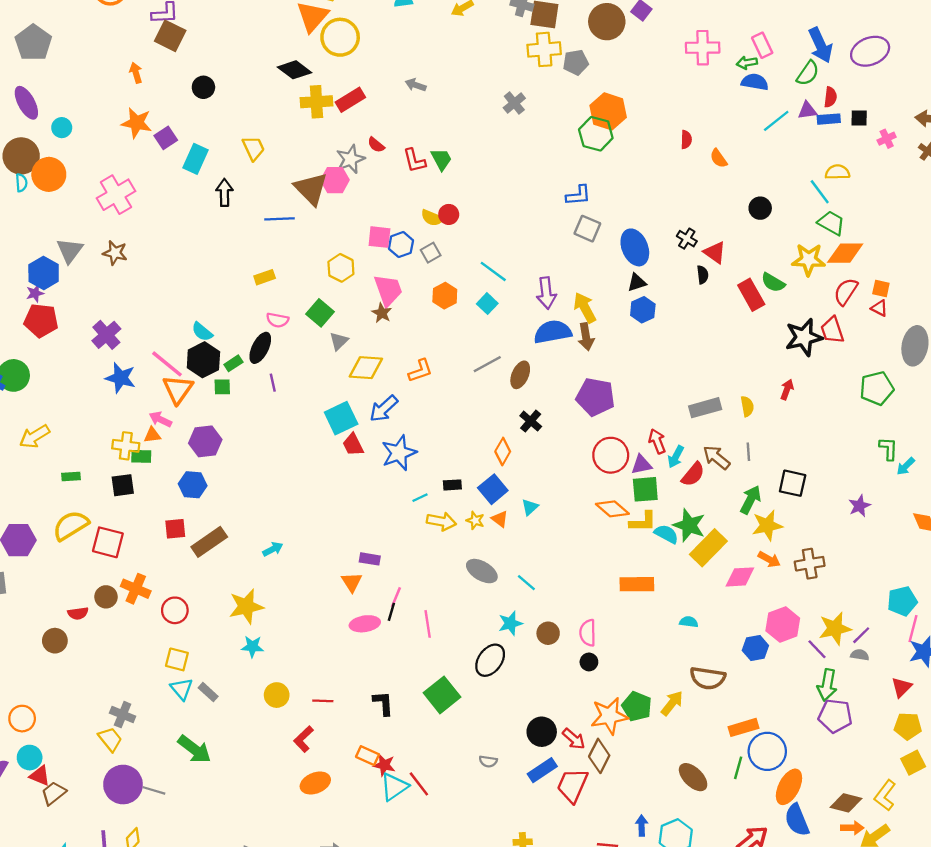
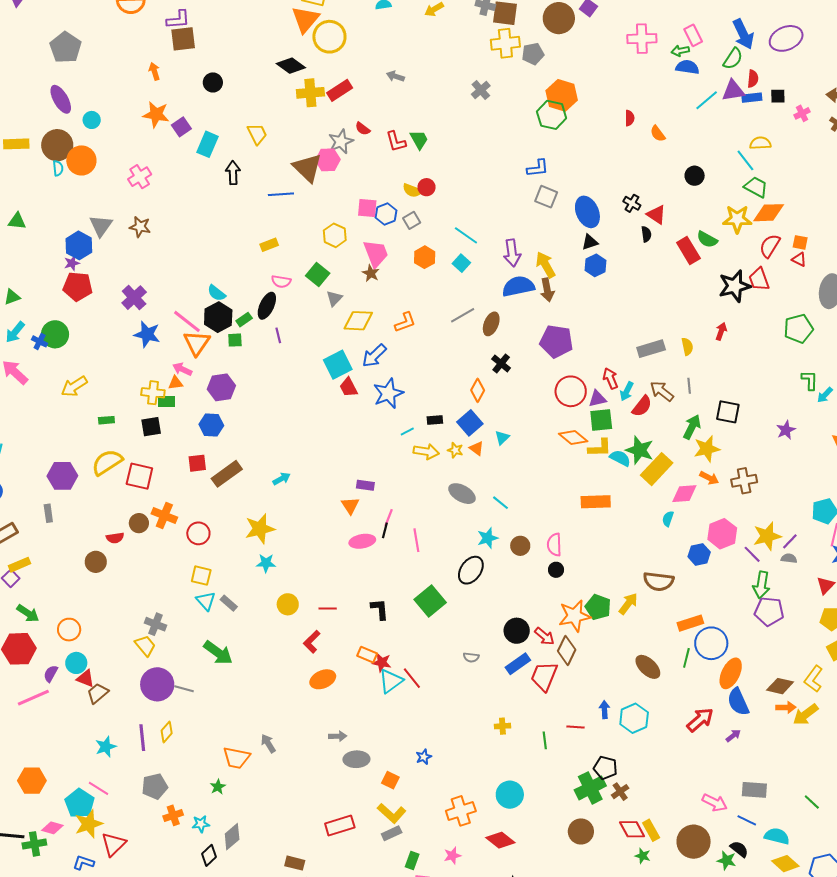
brown square: (170, 36) -> (183, 39), turned -32
purple triangle: (807, 110) -> (733, 91), size x1.4
pink cross: (116, 195) -> (140, 177), size x0.7
cyan semicircle: (689, 622) -> (668, 519), moved, turned -77

